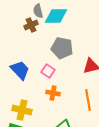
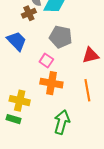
blue trapezoid: (20, 70) -> (17, 41), moved
orange cross: (53, 93) -> (51, 83), size x1.5

